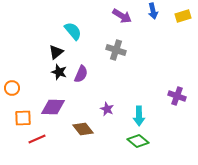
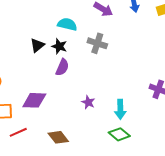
cyan semicircle: (73, 31) -> (67, 24), moved, turned -36
black star: (59, 72) -> (59, 46), moved
brown diamond: (83, 129) -> (58, 137), moved

